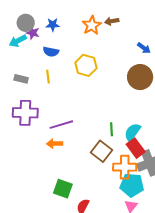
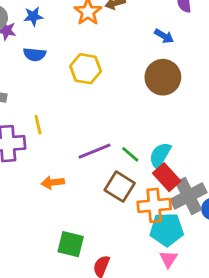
yellow line: (48, 77) -> (38, 125), moved
purple line: (61, 125) -> (95, 151), moved
green line: (111, 129) -> (130, 154), turned -40

